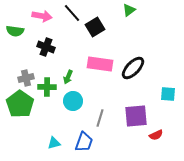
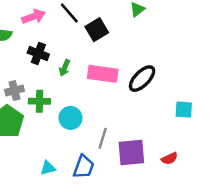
pink arrow: (42, 16) -> (34, 17), turned -30
green arrow: (68, 77) -> (65, 68), moved
purple square: (136, 116) -> (131, 152), moved

